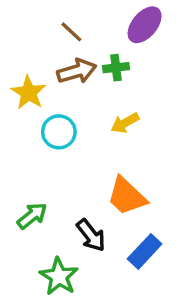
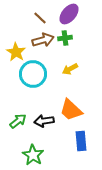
purple ellipse: (145, 25) -> (69, 14), moved
cyan circle: (59, 132) -> (33, 74), size x1.4
black arrow: (91, 235) -> (44, 121), moved, turned 120
blue rectangle: (145, 251) -> (81, 141), turned -48

